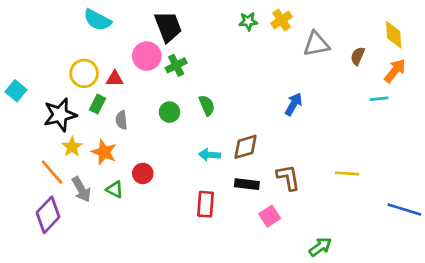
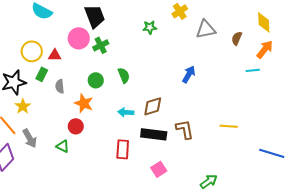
green star: (248, 21) -> (150, 27), moved
orange star: (104, 152) -> (84, 103), moved
black rectangle: (247, 184) -> (154, 134), size x1.4
green triangle: (115, 189) -> (63, 146), moved
pink square: (270, 216) -> (159, 169), moved

